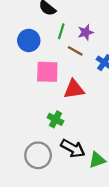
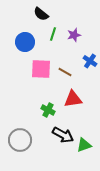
brown line: (75, 51) -> (65, 72), moved
red triangle: (74, 89) -> (73, 99), moved
gray circle: (38, 155) -> (20, 140), moved

